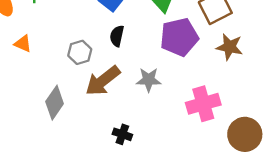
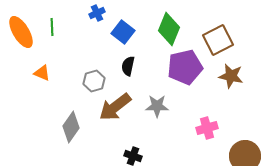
pink cross: (203, 104) -> (207, 128), size x0.7

